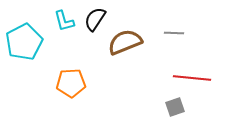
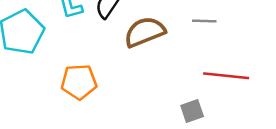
gray square: (175, 107) -> (192, 111), moved

